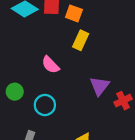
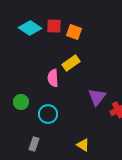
yellow rectangle: (81, 40) -> (71, 63), moved, turned 30
pink semicircle: (50, 65) -> (53, 78), turned 42

